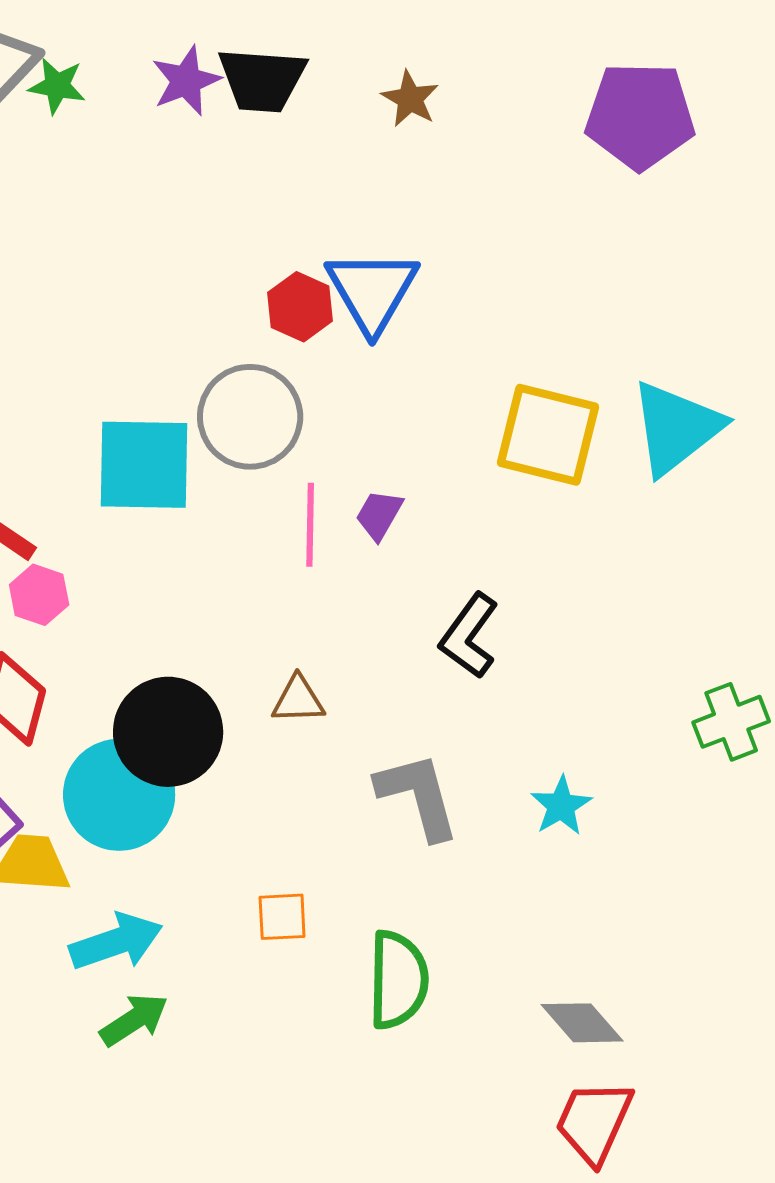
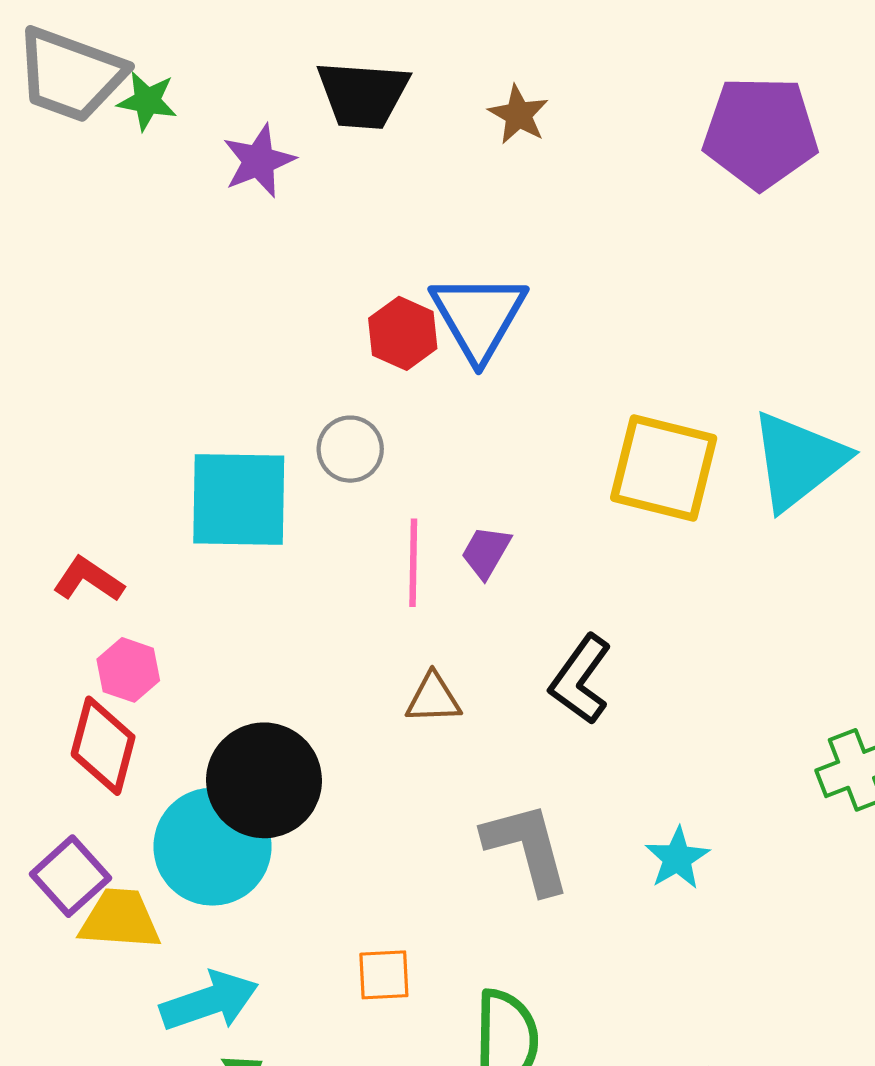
purple star: (186, 81) -> (259, 161), moved
gray circle: (250, 417) -> (350, 449), size x0.6
pink hexagon: (39, 595) -> (128, 670), moved
brown triangle: (298, 700) -> (433, 698), moved

